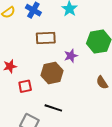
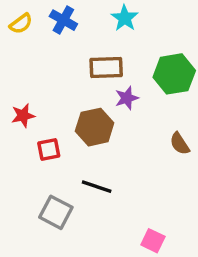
brown rectangle: (46, 38) -> (106, 67), moved

